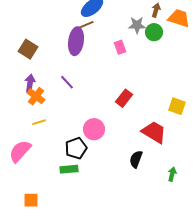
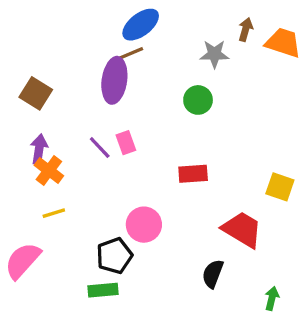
green circle: (154, 32) -> (198, 100), moved
pink rectangle: (120, 47) -> (126, 143), moved
red rectangle: (124, 98) -> (193, 174), turned 48

